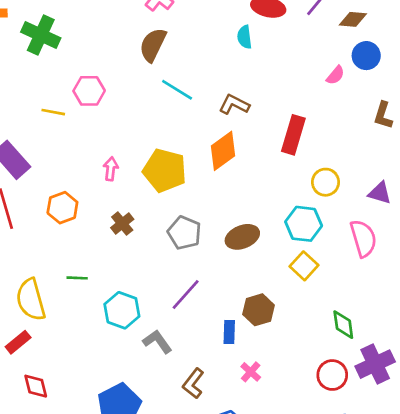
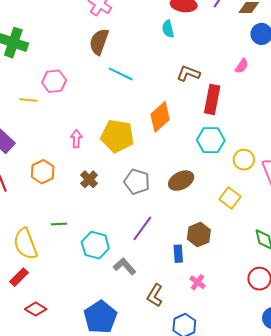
pink semicircle: (335, 75) -> (242, 66), moved
brown L-shape: (234, 104) -> (188, 74), moved
yellow circle: (325, 182) -> (244, 160), moved
cyan hexagon: (304, 224) -> (211, 140), moved
red diamond: (36, 386) -> (36, 309), turned -40

